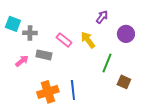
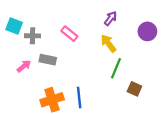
purple circle: (126, 34) -> (147, 31), moved
pink rectangle: (64, 40) -> (69, 34), moved
yellow arrow: (88, 40) -> (108, 43), moved

